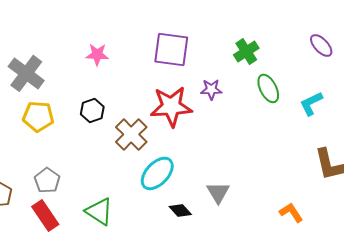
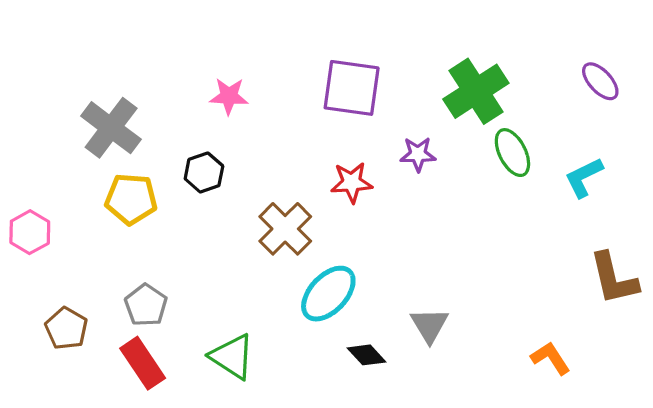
green cross: (246, 51) -> (476, 91), size x1.5
red star: (171, 106) -> (352, 182), size x0.6
black hexagon: (92, 110) -> (204, 172), moved

